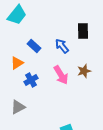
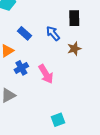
brown star: (84, 71) -> (74, 49), moved
pink arrow: (61, 75) -> (46, 74), moved

